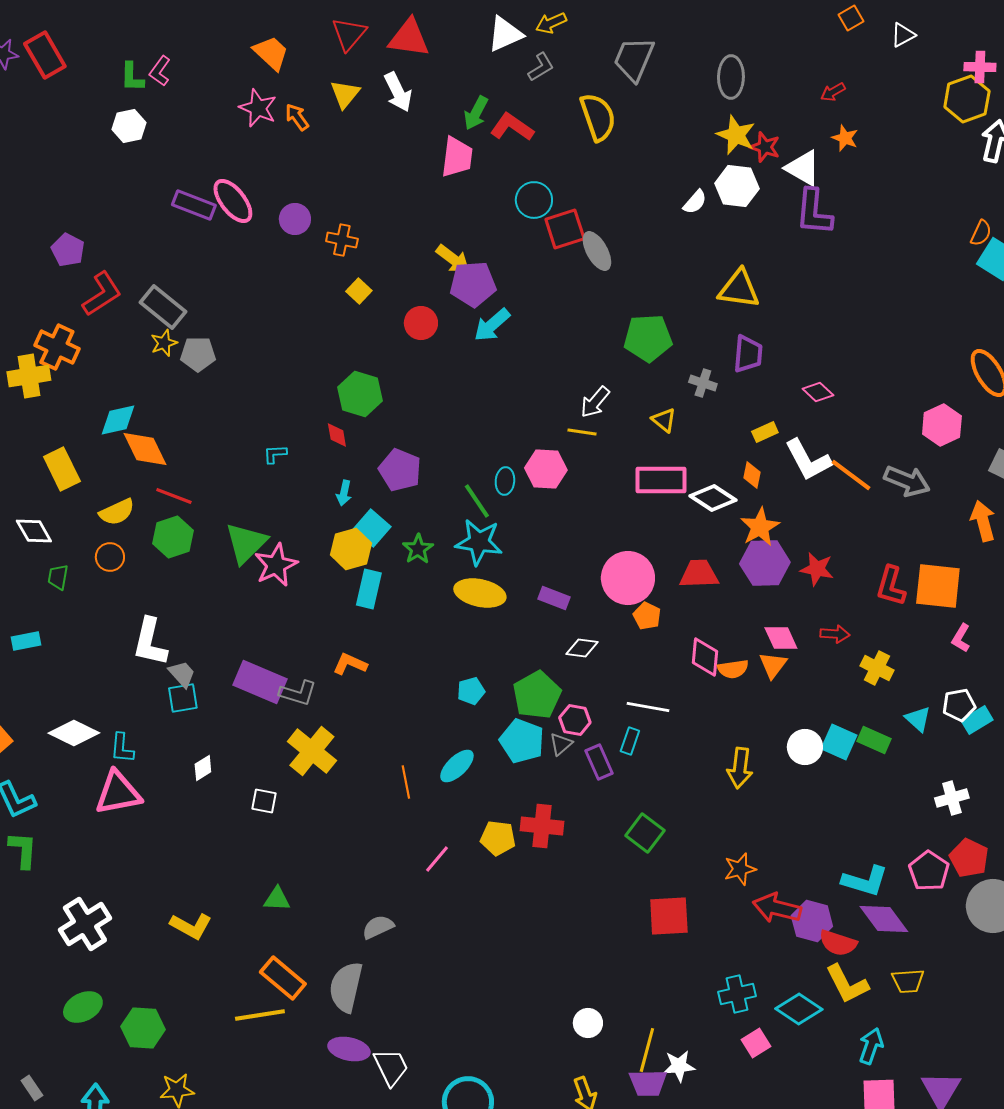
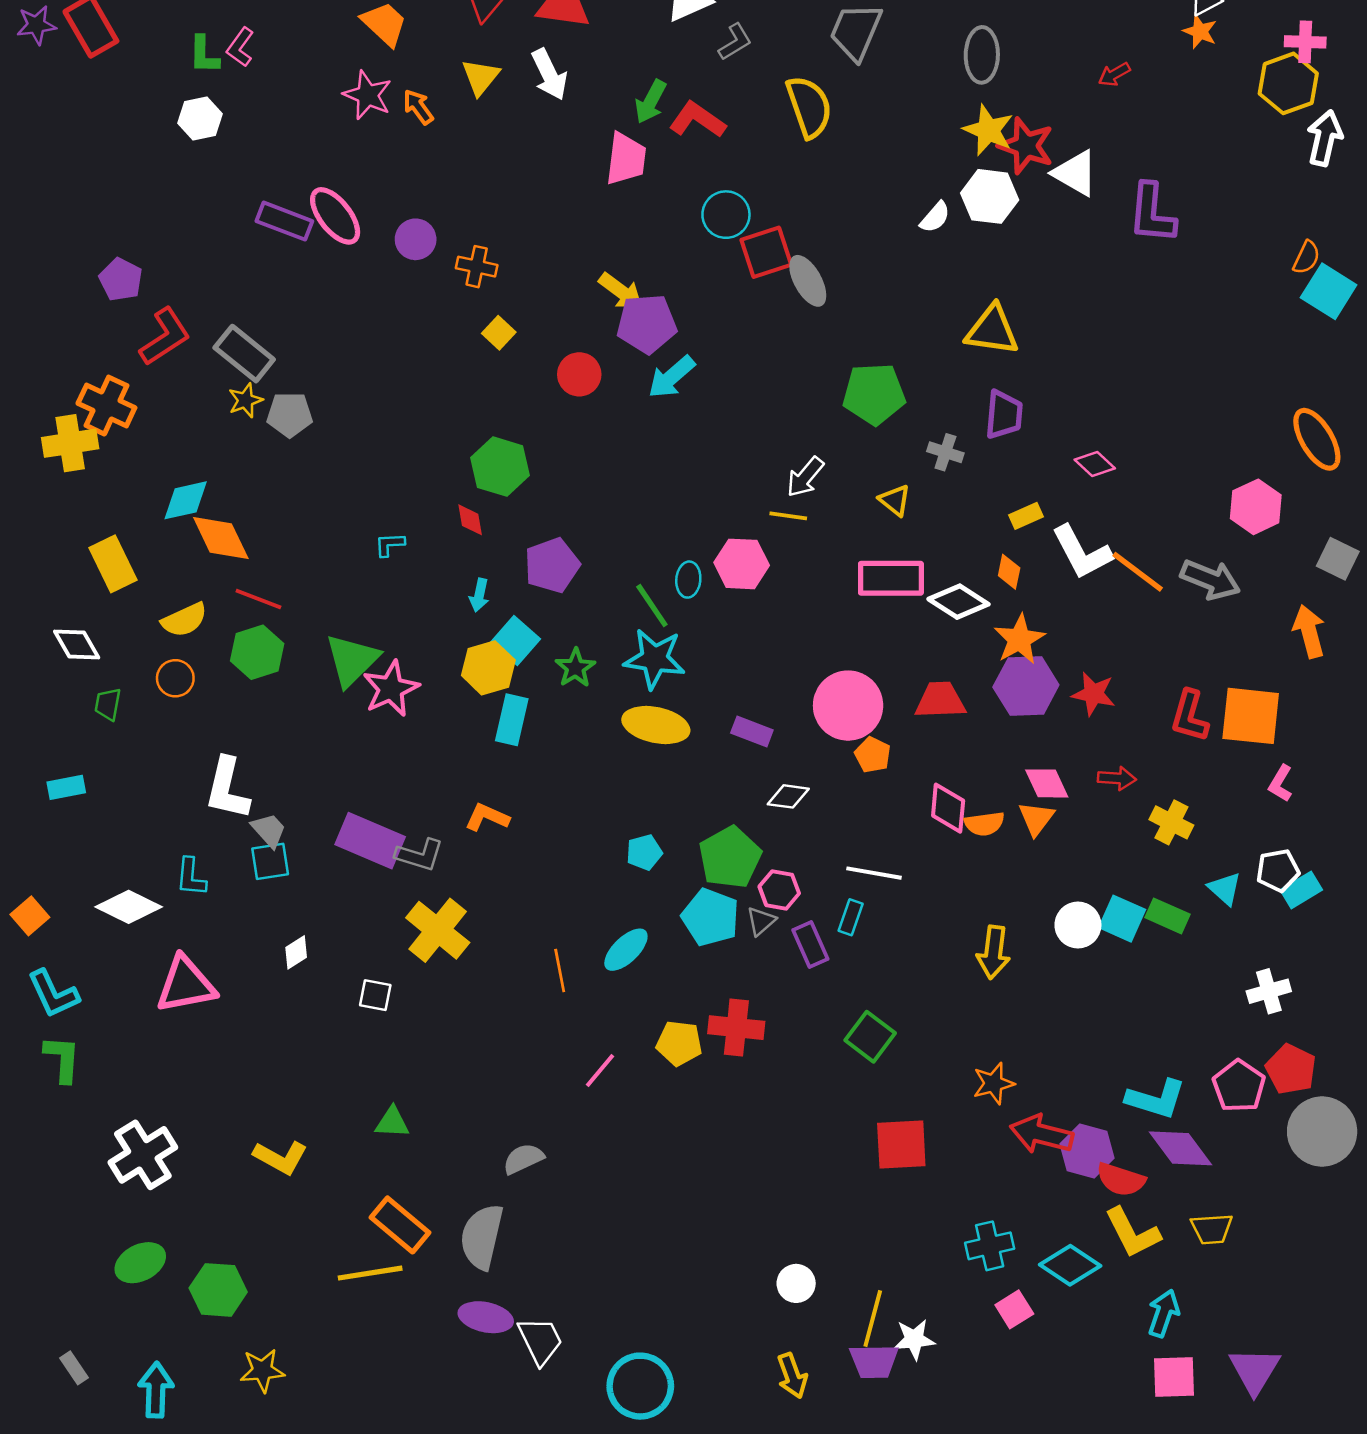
orange star: (845, 138) -> (1200, 31), moved
red star: (765, 147) -> (1026, 146), size x1.4
purple L-shape: (814, 212) -> (1152, 213), moved
purple pentagon: (400, 470) -> (552, 565), turned 30
cyan L-shape: (122, 748) -> (191, 877), moved

